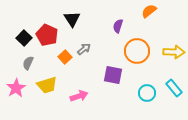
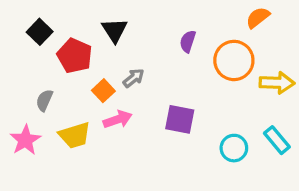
orange semicircle: (149, 11) -> (258, 17), moved
black square: (24, 38) -> (40, 32), moved
orange circle: (137, 51) -> (234, 60), moved
pink arrow: (79, 96) -> (118, 119), moved

